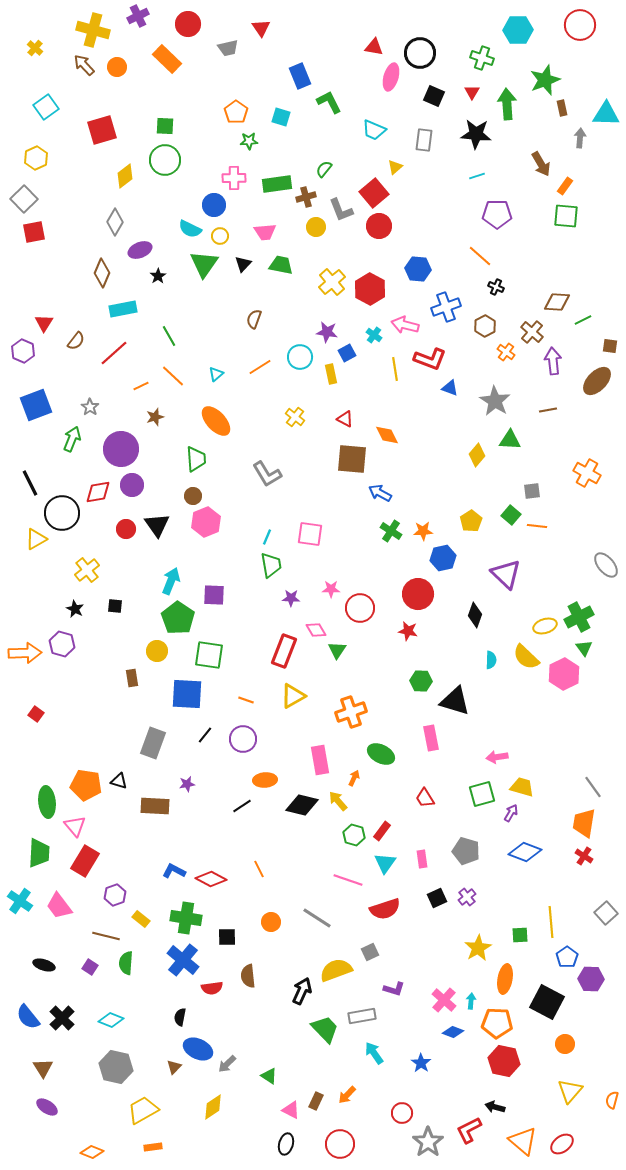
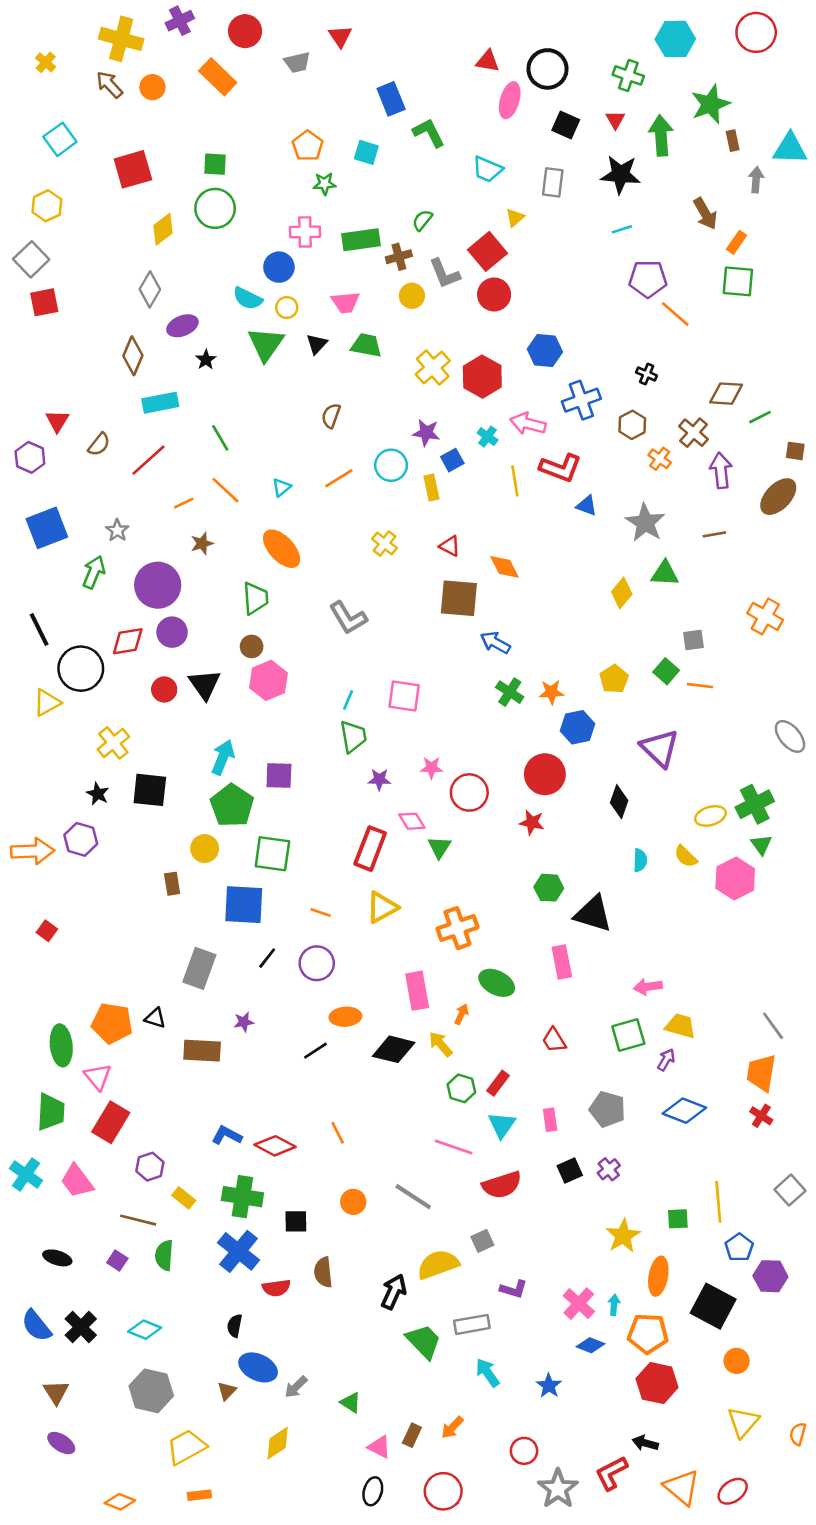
orange line: (480, 256) -> (675, 314), moved
black square: (115, 606) -> (150, 790), size x1.8
yellow semicircle: (526, 657) -> (686, 856), size x0.7

